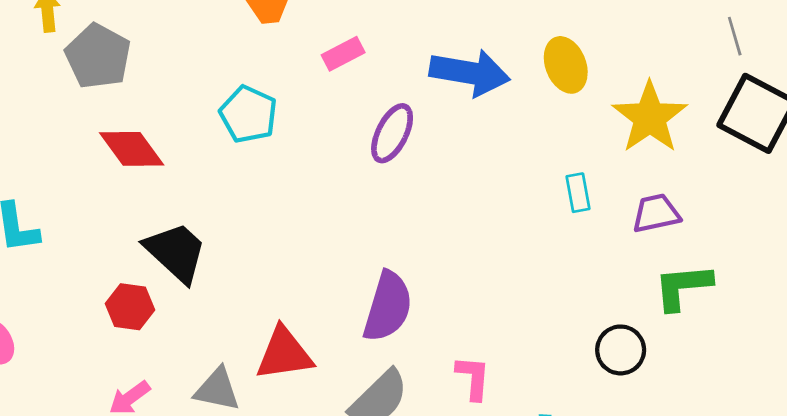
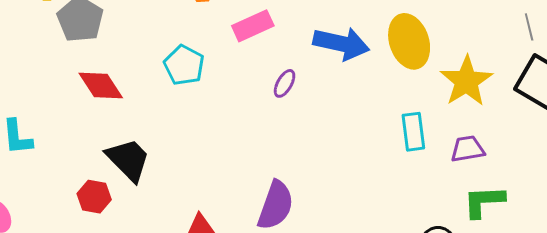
pink rectangle: (343, 54) -> (253, 26), size x1.4
yellow ellipse: (566, 65) -> (409, 41), size x1.4
purple ellipse: (392, 133) -> (285, 83), size x0.7
cyan rectangle: (578, 193) -> (413, 132), size x1.4

